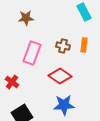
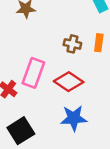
pink rectangle: (32, 53) -> (33, 73), moved

